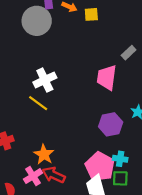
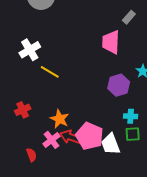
white cross: (45, 80) -> (30, 50), moved
pink pentagon: (100, 167) -> (90, 136), moved

